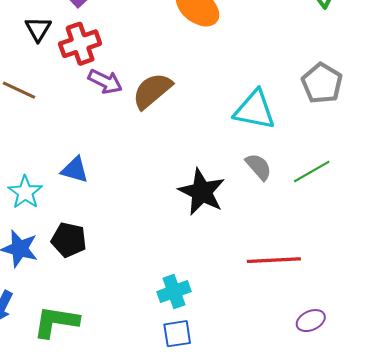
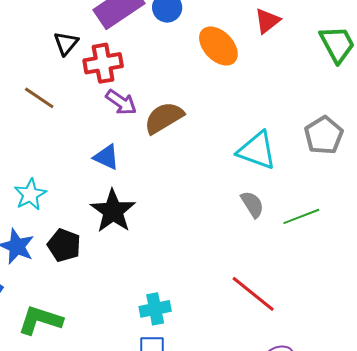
blue triangle: (75, 170) -> (106, 157), moved
black star: (202, 192) -> (113, 211), moved
red line: (274, 260) -> (253, 294), turned 33

